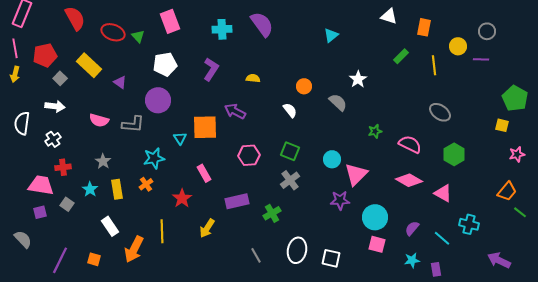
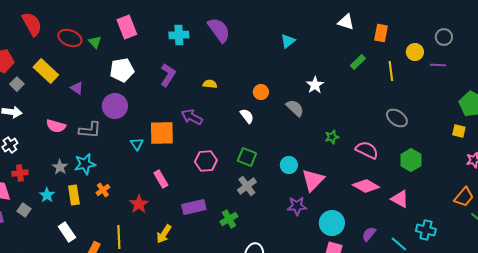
cyan star: (154, 158) -> (85, 164), moved

